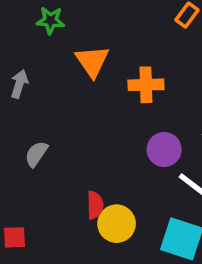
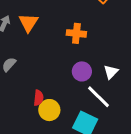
orange triangle: (92, 61) -> (29, 23), moved

